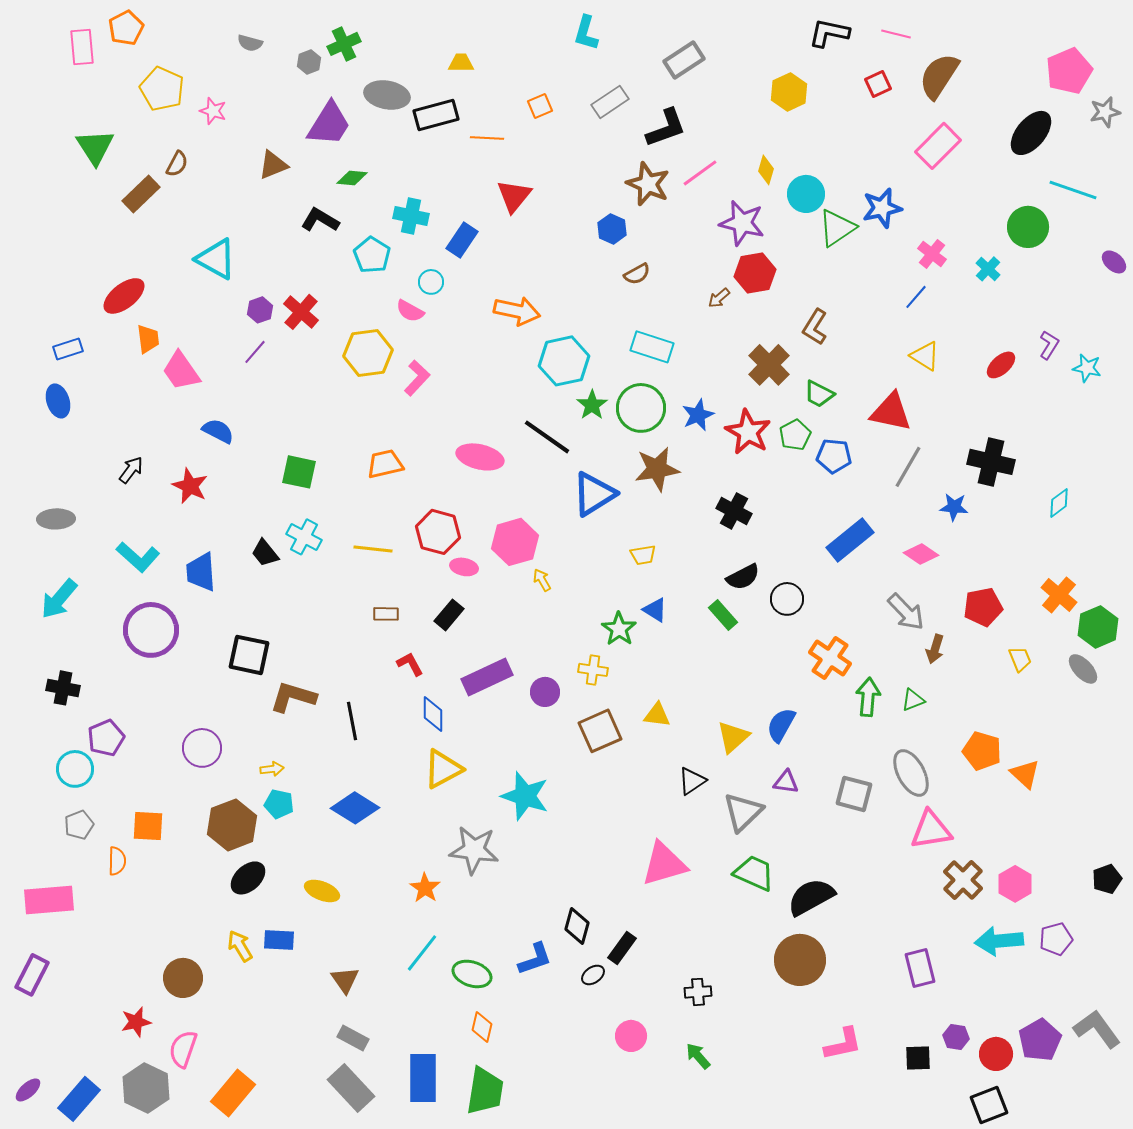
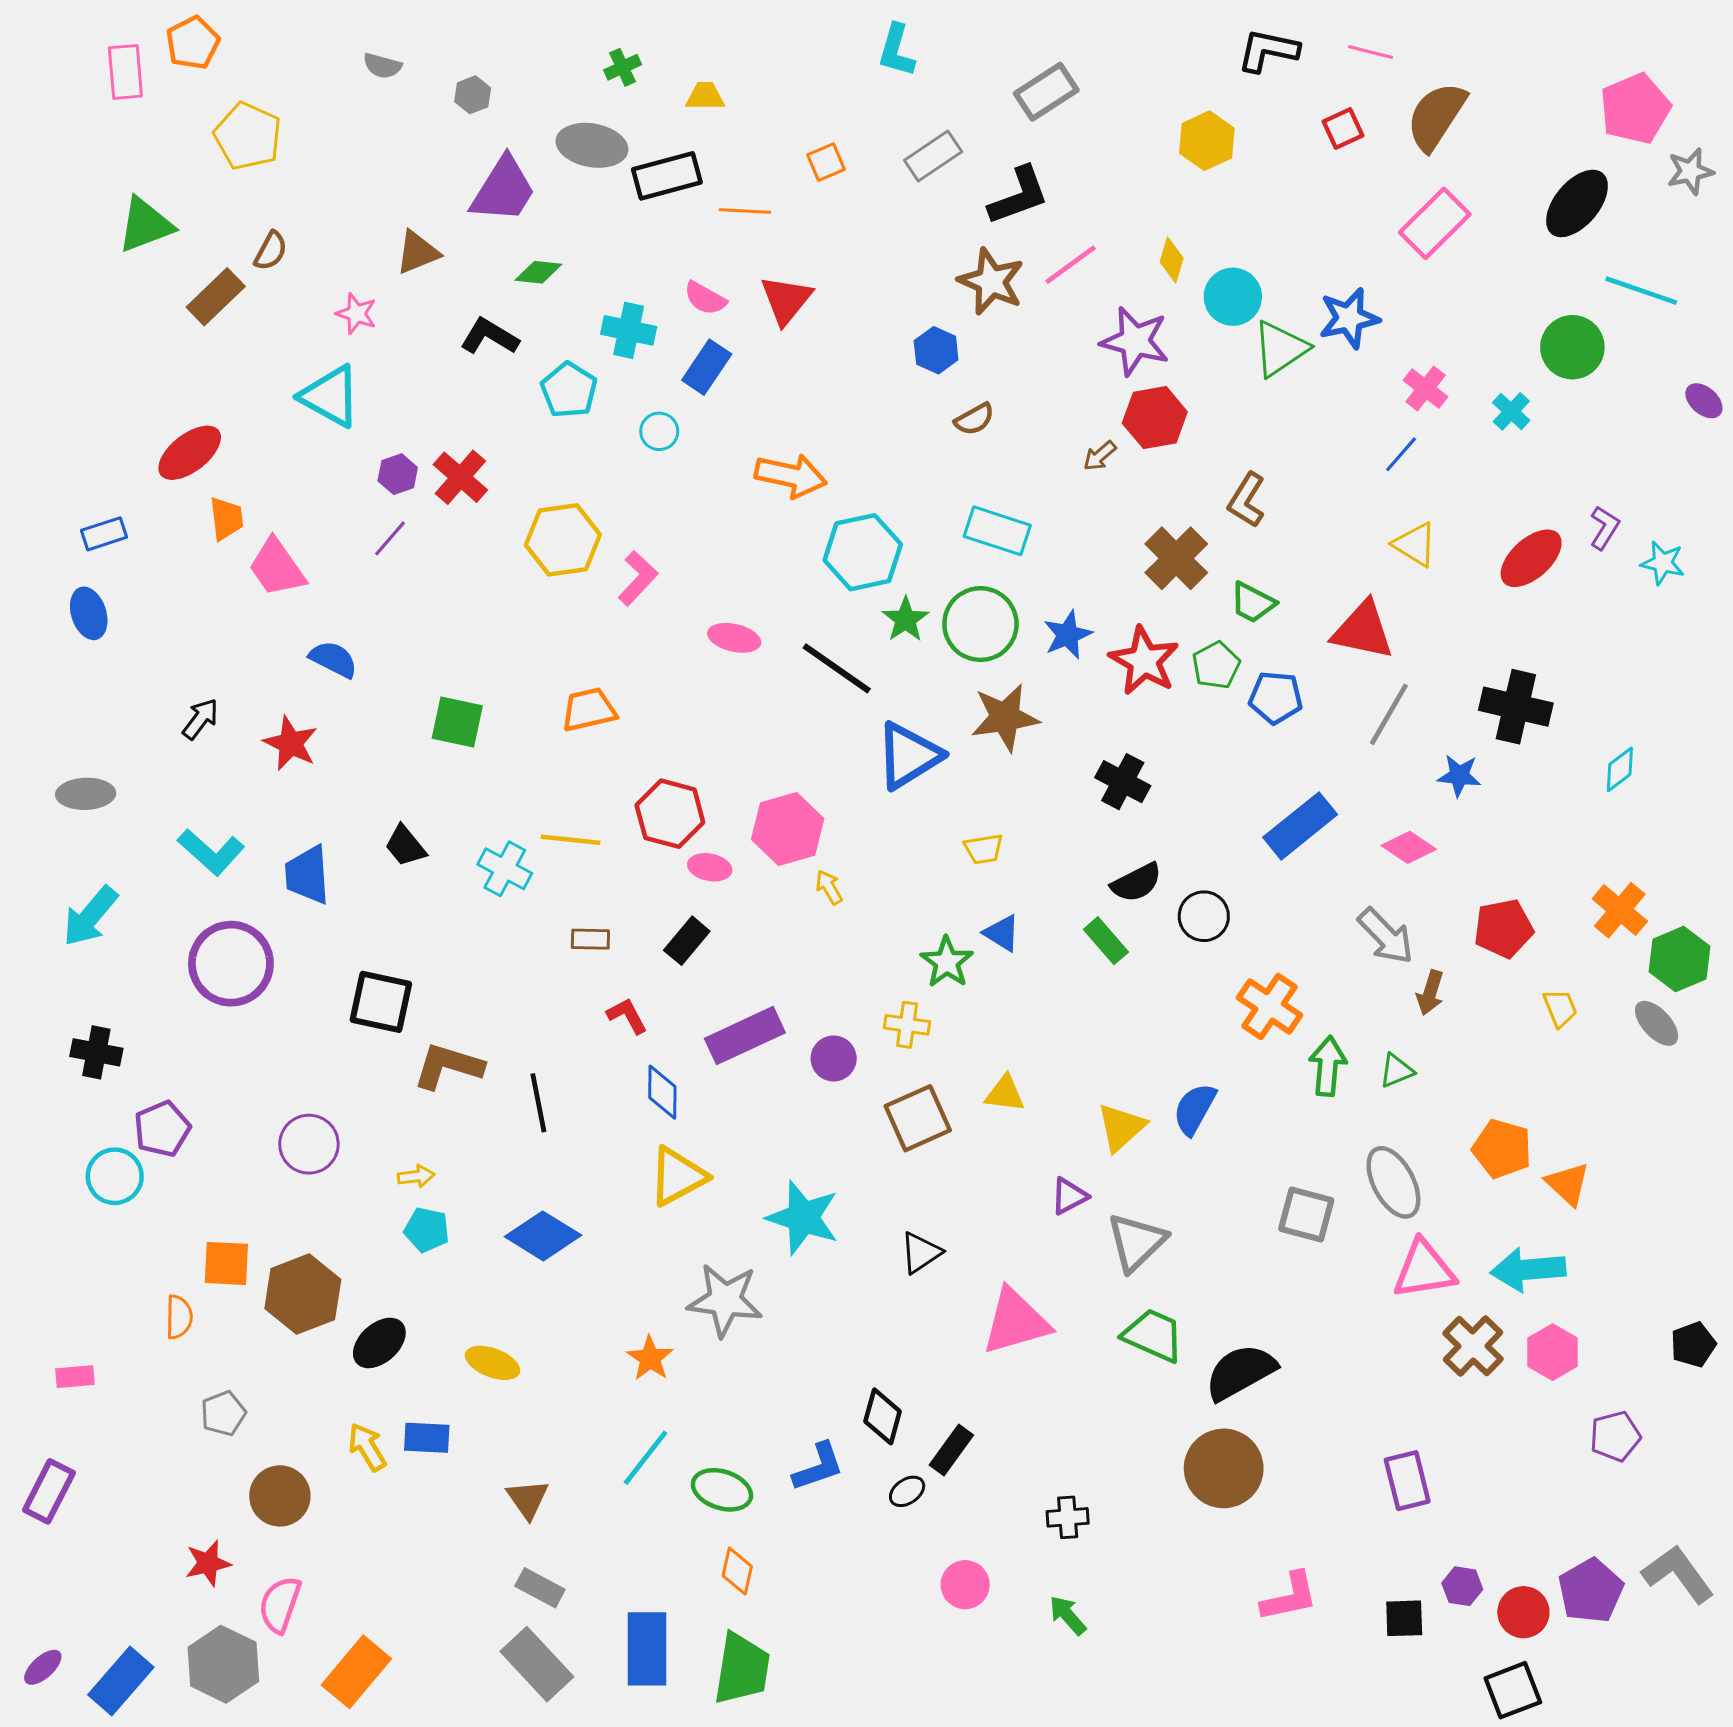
green cross: (344, 44) -> (623, 67), moved, size x0.7
pink star: (213, 111) -> (356, 314), moved
green triangle: (95, 147) -> (145, 225), turned 42
pink semicircle: (410, 311) -> (705, 298), moved
red ellipse: (1001, 365) -> (1531, 558), size x1.4
pink ellipse: (480, 457) -> (734, 638), moved, size x0.7
cyan cross: (304, 537) -> (505, 869), moved
black triangle: (692, 781) -> (921, 1253), moved
purple triangle: (786, 782) -> (1069, 1196), moved, turned -36
gray pentagon: (79, 825) -> (223, 1413), moved
brown hexagon: (232, 825) -> (303, 1294), moved
pink rectangle: (49, 900) -> (75, 1377), size x0.5
cyan arrow: (999, 941) -> (1528, 1270), moved

